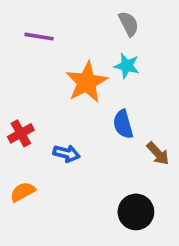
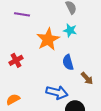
red cross: (21, 133) -> (16, 60), moved
blue arrow: (66, 153) -> (57, 92), moved, size x1.5

